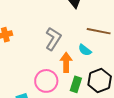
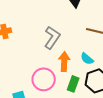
cyan semicircle: (85, 50) -> (87, 59), moved

